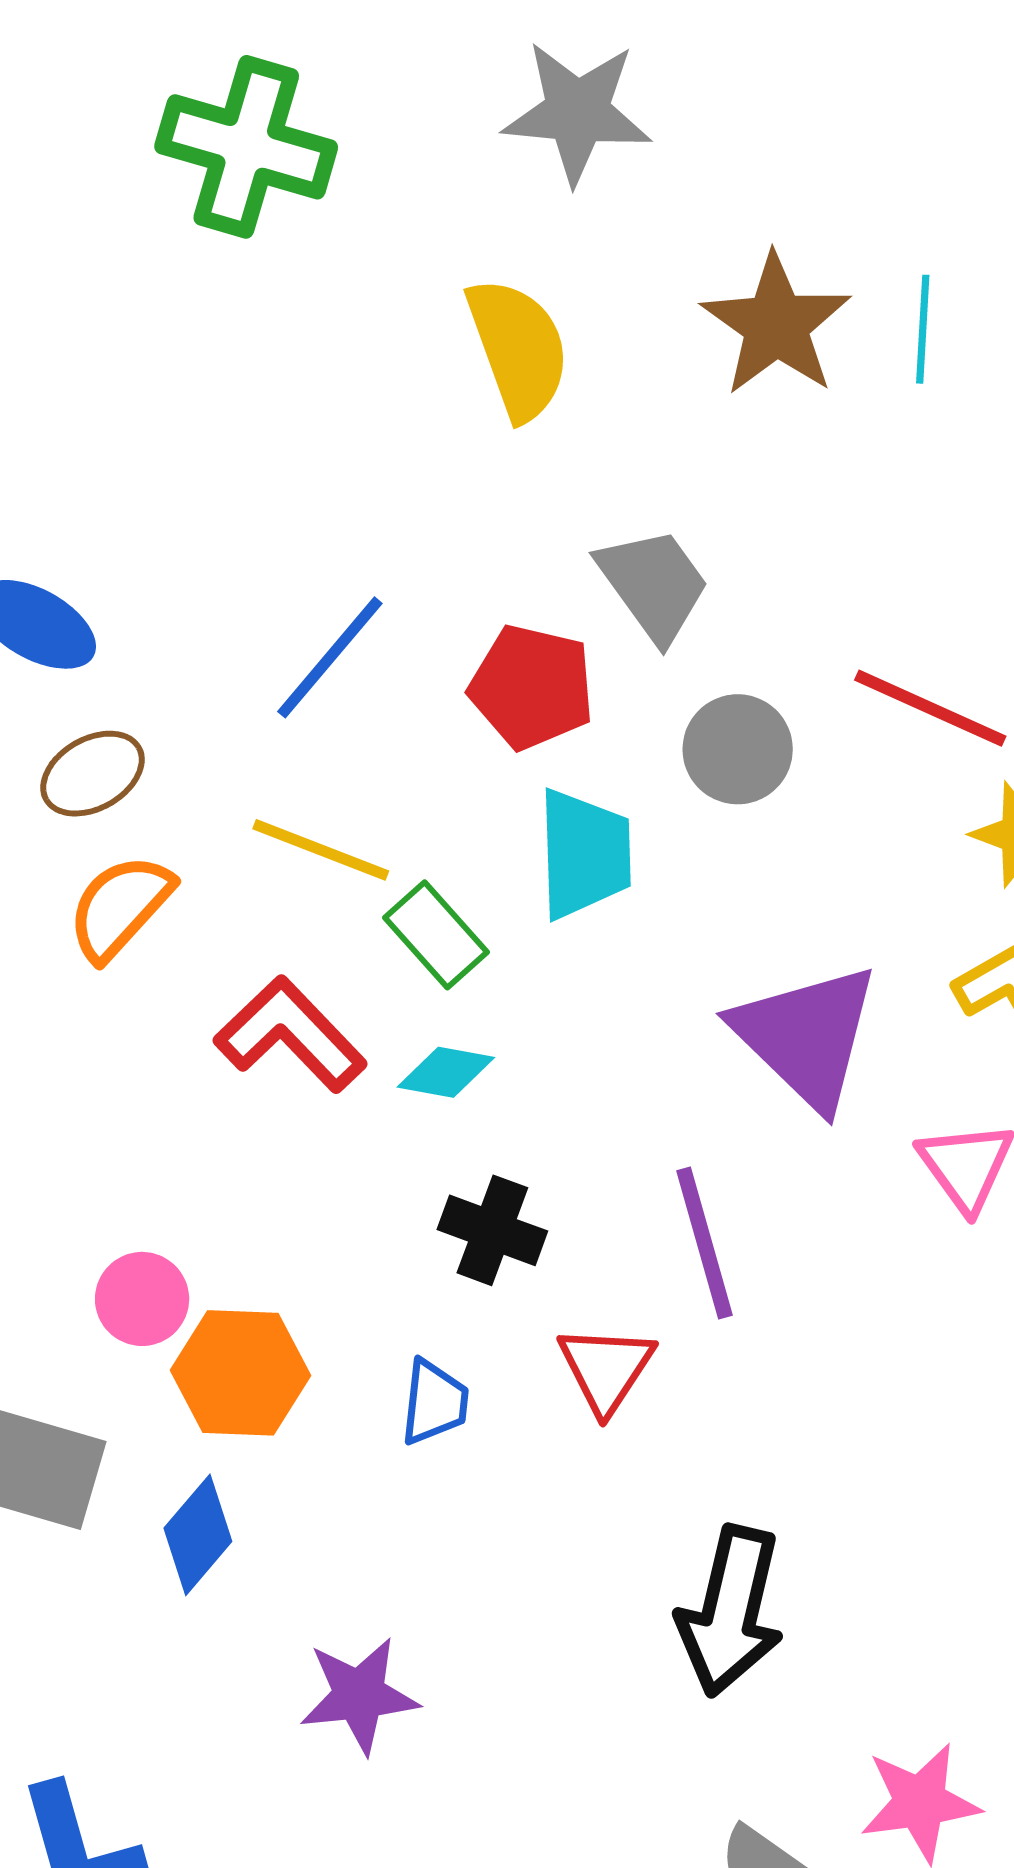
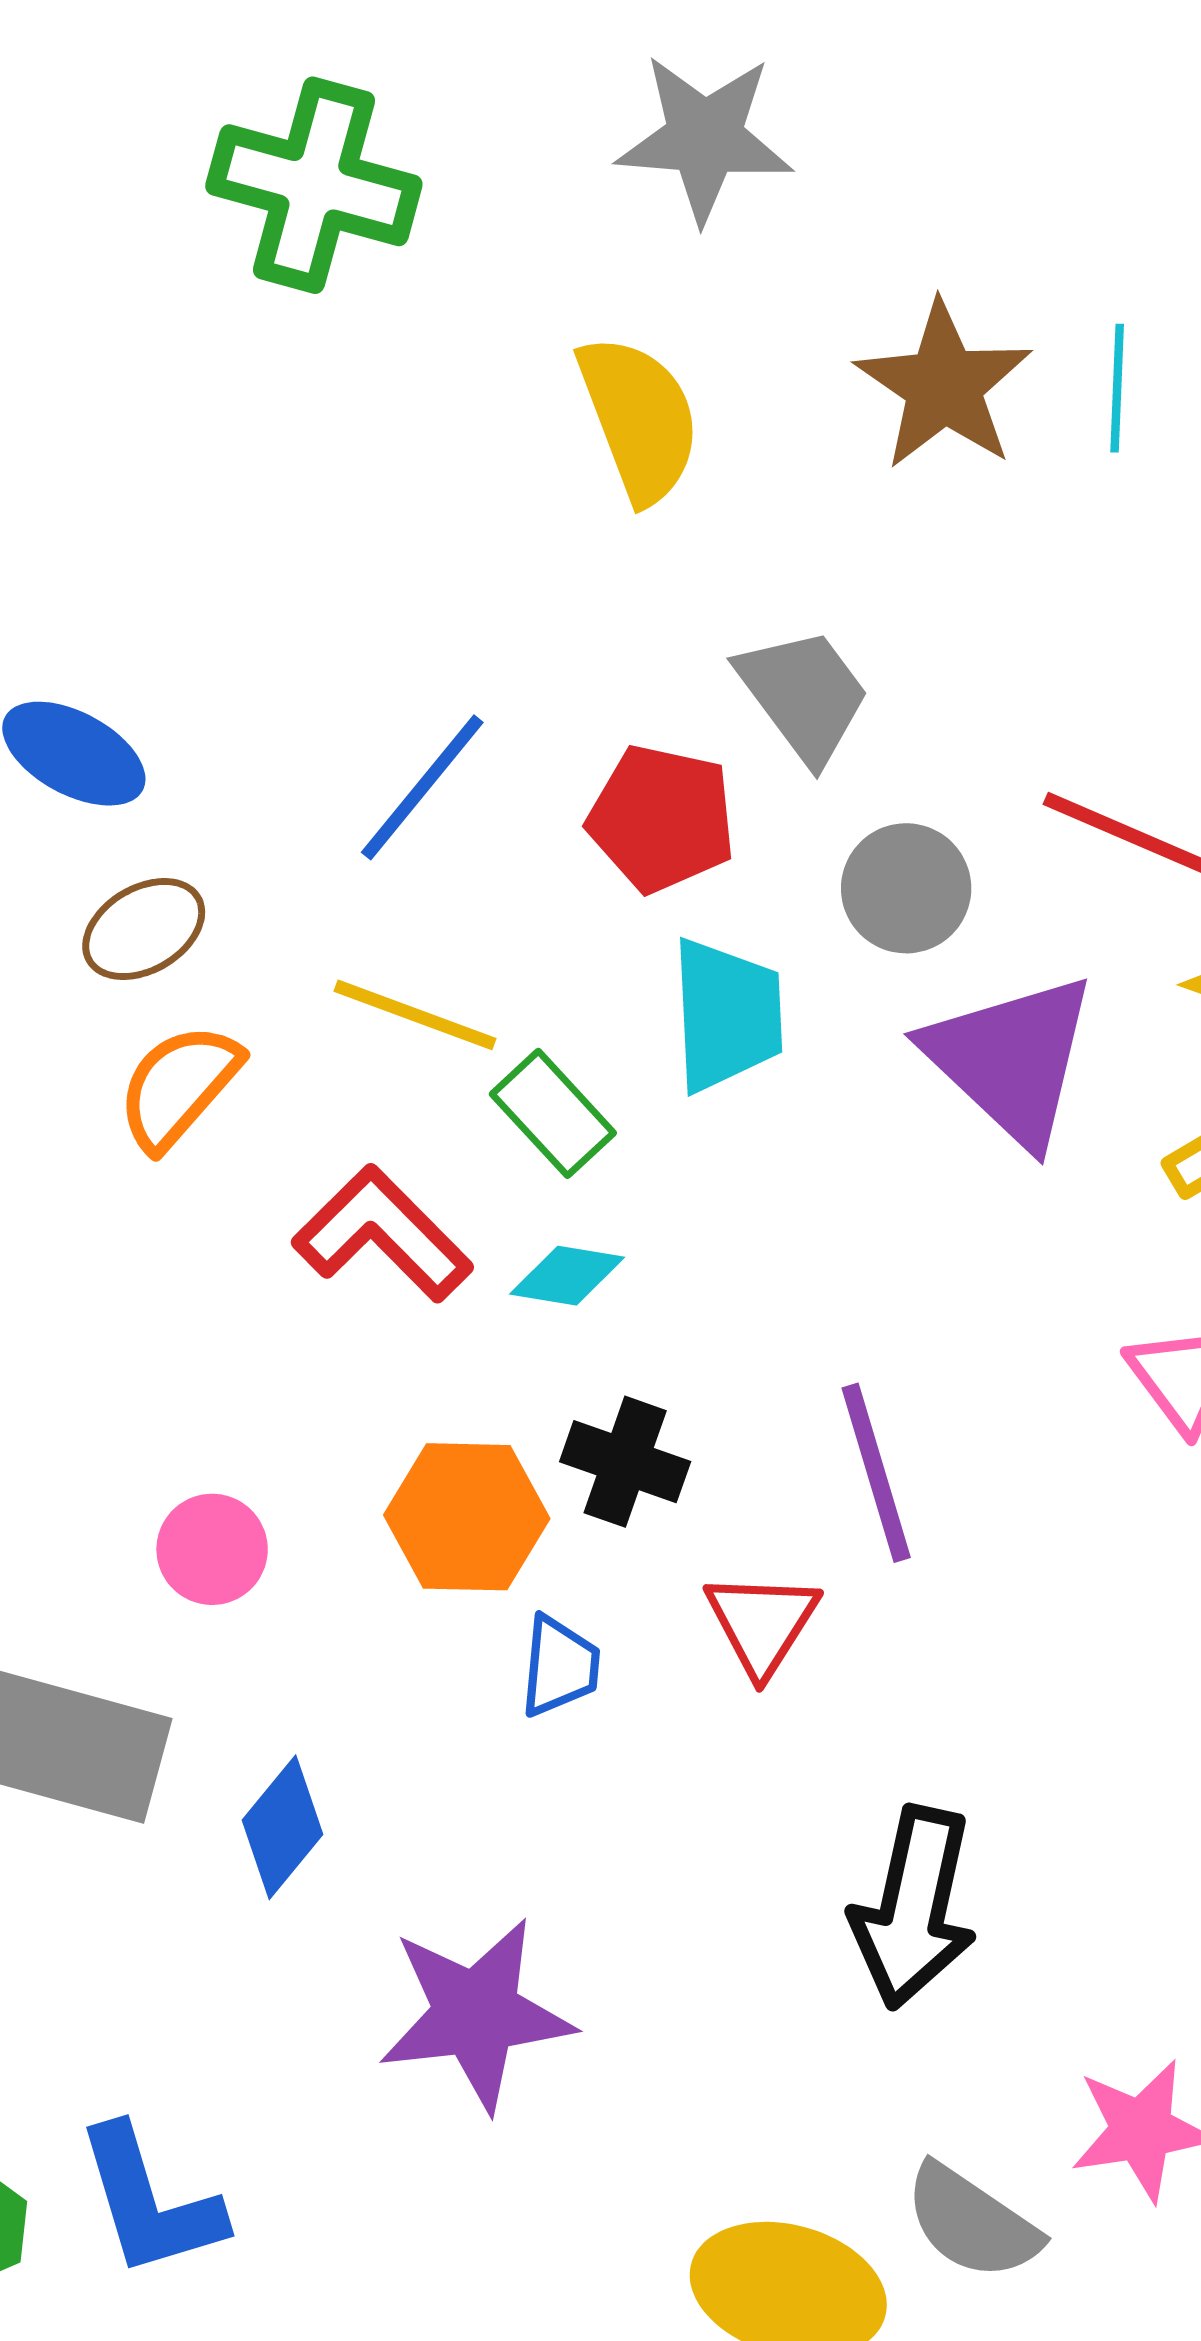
purple triangle: (806, 1036) -> (1011, 1059), moved
orange hexagon: (241, 1373) -> (467, 1517), moved
purple star: (359, 1695) -> (476, 2014), size x1.4

